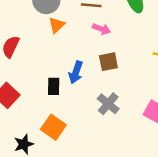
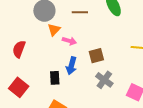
pink arrow: (101, 29) -> (69, 41), moved
gray cross: (108, 104) -> (104, 80), moved

